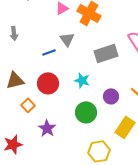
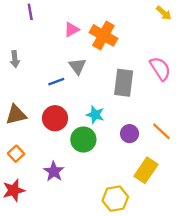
gray rectangle: (106, 53) -> (124, 83), turned -65
orange square: (28, 105) -> (16, 154), moved
green circle: (86, 112) -> (83, 140), moved

